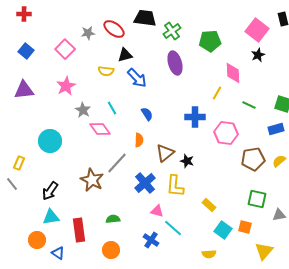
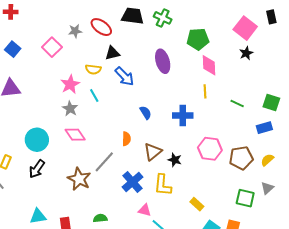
green cross: (172, 31) -> (163, 18), moved, turned -30
pink diamond: (233, 73) -> (209, 65), moved
pink star: (66, 86) -> (70, 84), moved
yellow line: (217, 93) -> (205, 91), turned -32
cyan line: (112, 108) -> (94, 95), moved
blue semicircle: (147, 114) -> (146, 113), moved
pink diamond: (100, 129) -> (75, 135), moved
pink hexagon: (226, 133) -> (210, 149), moved
black arrow: (50, 191) -> (37, 169), moved
gray triangle: (279, 215) -> (267, 188), moved, turned -32

